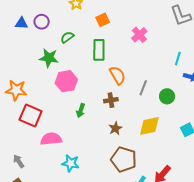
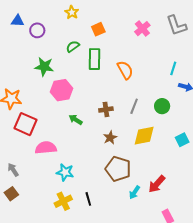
blue triangle: (22, 23) -> (18, 21), moved
pink cross: (139, 35) -> (142, 29), moved
green semicircle: (67, 37) -> (73, 46), moved
orange semicircle: (117, 75) -> (125, 70), moved
gray line: (143, 88) -> (134, 106), moved
green arrow: (81, 111) -> (76, 120), turned 104

